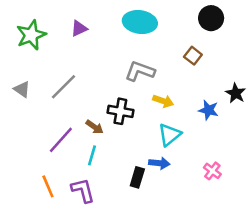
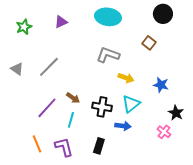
green star: (31, 35) -> (24, 27), size x0.7
black star: (236, 93) -> (176, 113), moved
black cross: (120, 111) -> (102, 107), moved
black rectangle: (137, 177) -> (99, 146), moved

